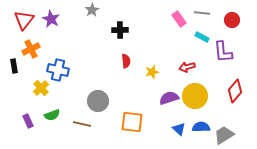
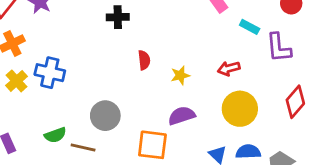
black cross: (120, 30) -> (118, 17), moved
yellow cross: (41, 88) -> (16, 81), moved
purple semicircle: (169, 98) -> (182, 116), moved
green semicircle: (52, 115) -> (55, 135), moved

